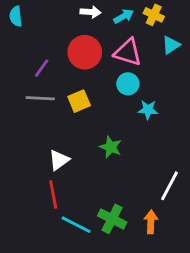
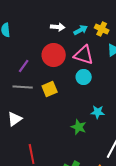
cyan star: (148, 110) -> (98, 112), moved
green star: (111, 147) -> (79, 127), moved
white triangle: (59, 160) -> (15, 119), moved

